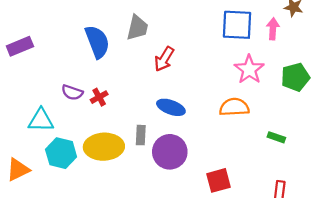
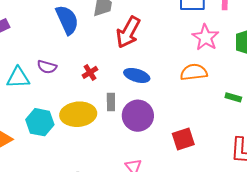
red arrow: (164, 59) -> (128, 32), size x1.4
red cross: (99, 97) -> (90, 72), moved
cyan triangle: (41, 120) -> (18, 78), moved

